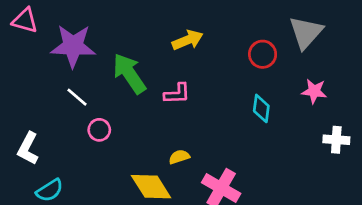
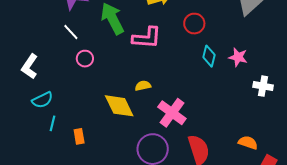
red circle: (263, 54) -> (194, 24), moved
pink star: (314, 91) -> (238, 57), moved
pink L-shape: (177, 94) -> (147, 38), size x1.4

